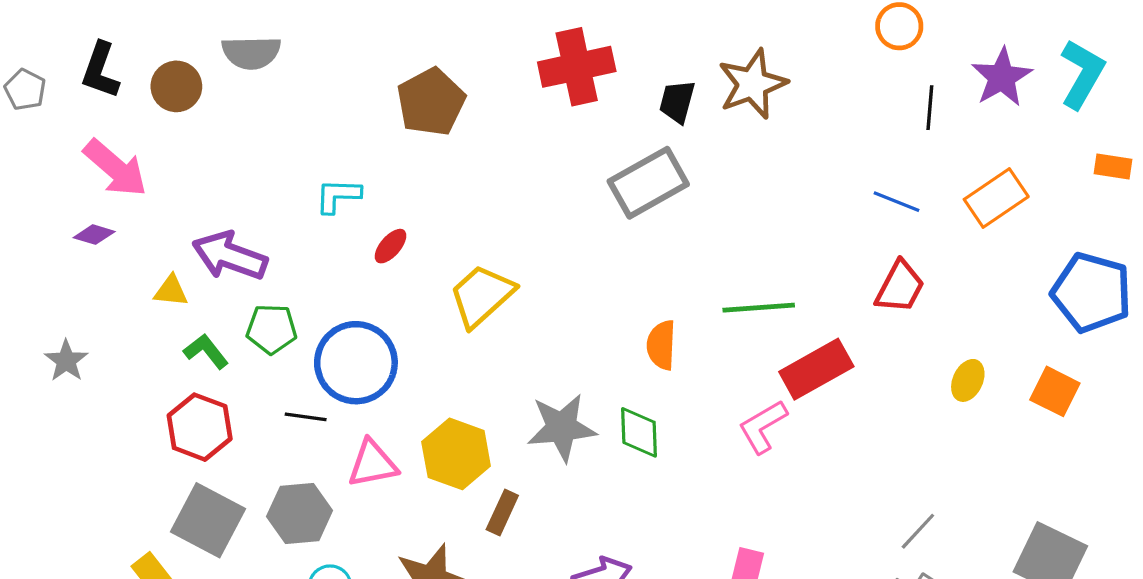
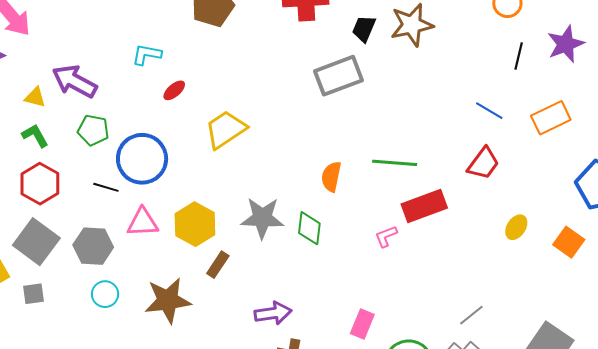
green L-shape: (206, 351) -> (35, 136), moved
pink L-shape: (763, 427) -> (386, 236), size x0.7

